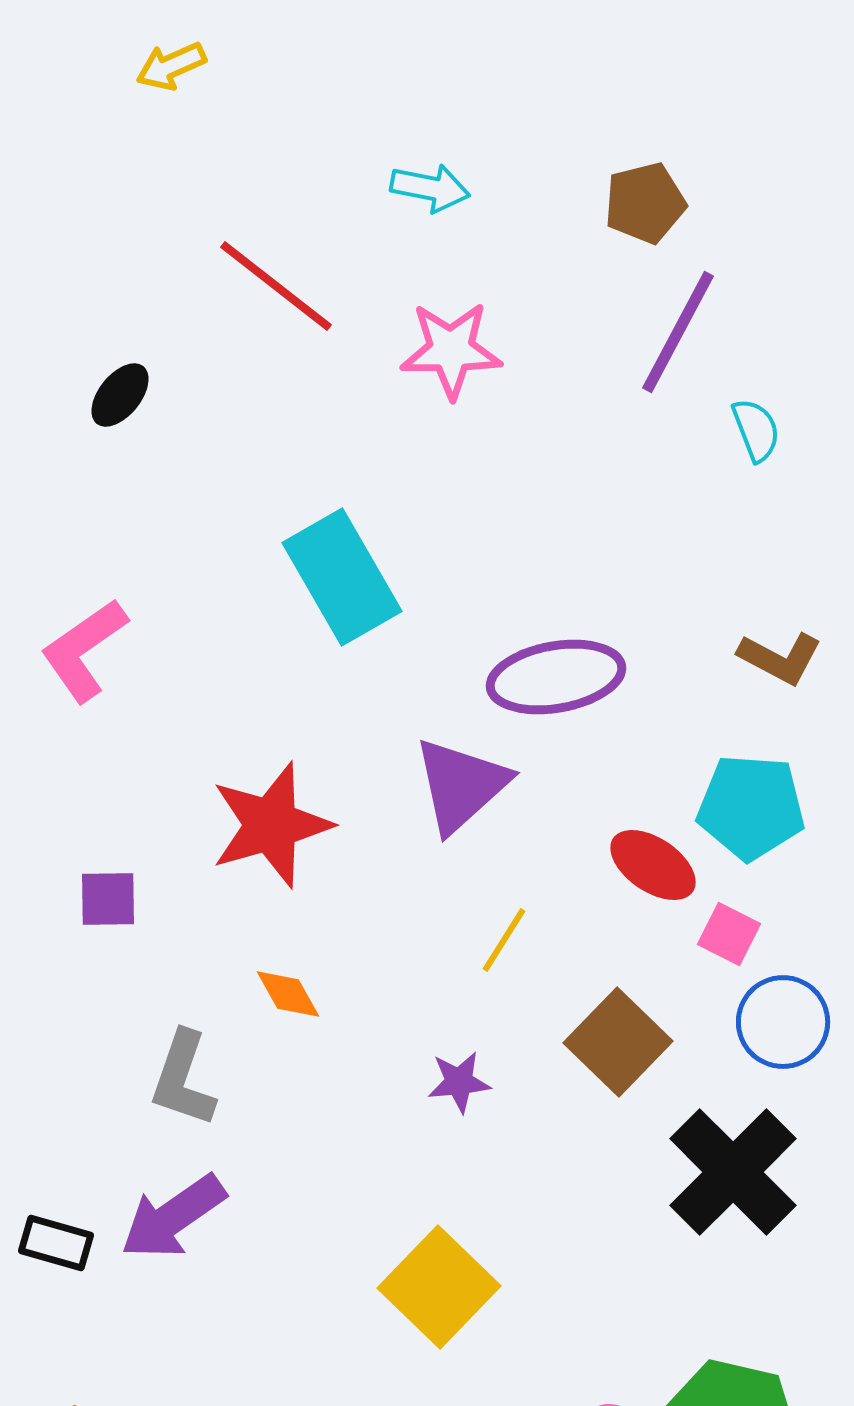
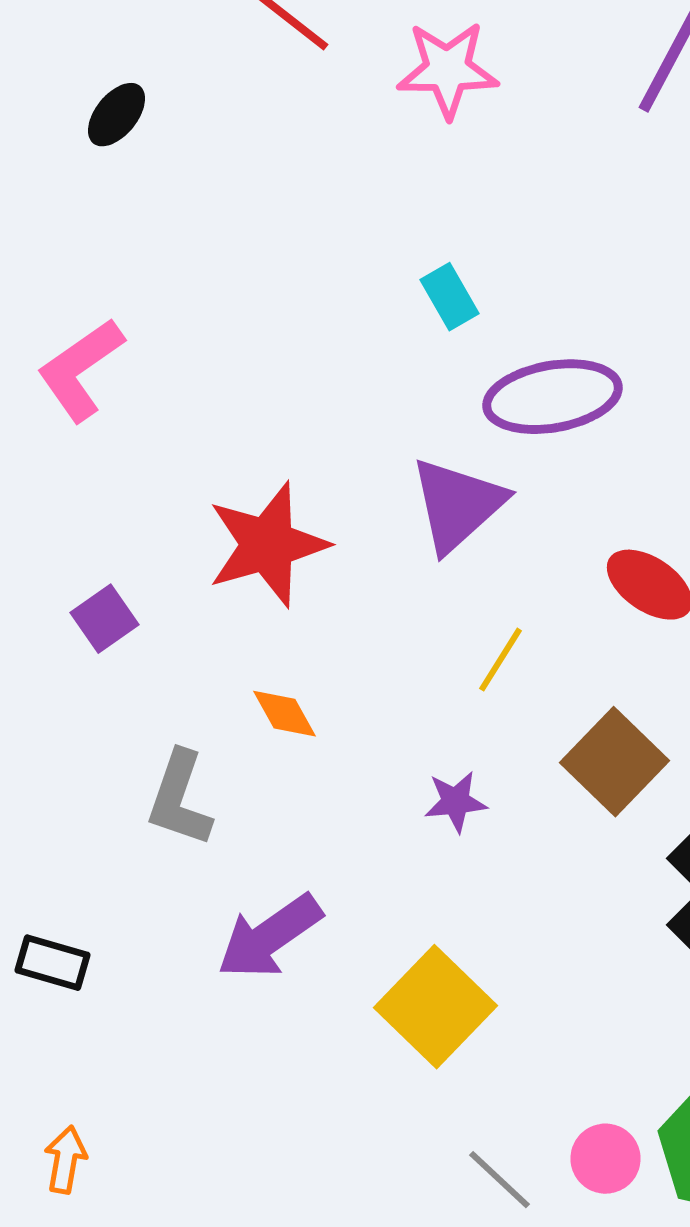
cyan rectangle: (342, 577) -> (450, 297), moved, size x0.5
purple square: (108, 899) -> (104, 619), turned -34
purple arrow: (173, 1217) -> (270, 937), moved

